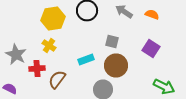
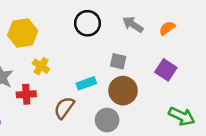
orange semicircle: (152, 14) -> (167, 28), turned -56
yellow hexagon: (53, 18) -> (23, 33), moved
brown semicircle: (57, 80) -> (64, 108), moved

